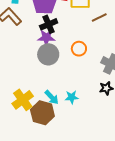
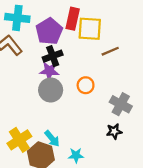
cyan star: (72, 97) -> (76, 155), moved

